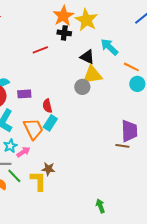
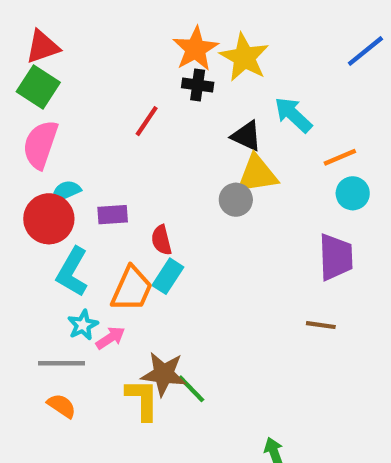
red line: (40, 50) -> (147, 121), turned -35
orange line: (131, 67) -> (340, 157), turned -49
orange trapezoid: (33, 129) -> (132, 289), turned 50
purple trapezoid: (129, 131) -> (336, 257), moved
brown star: (48, 169) -> (164, 374), size x1.5
green line: (14, 176) -> (191, 389), moved

